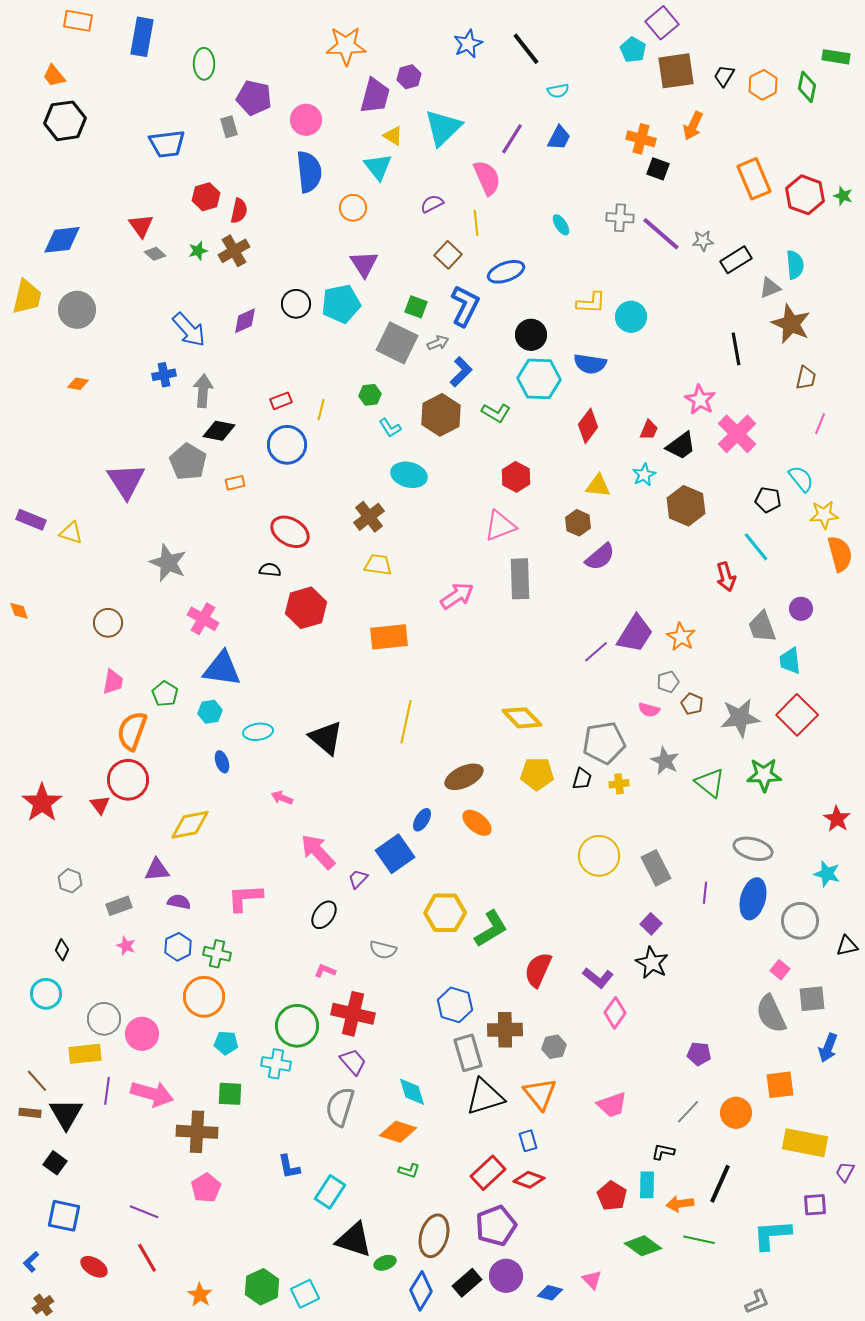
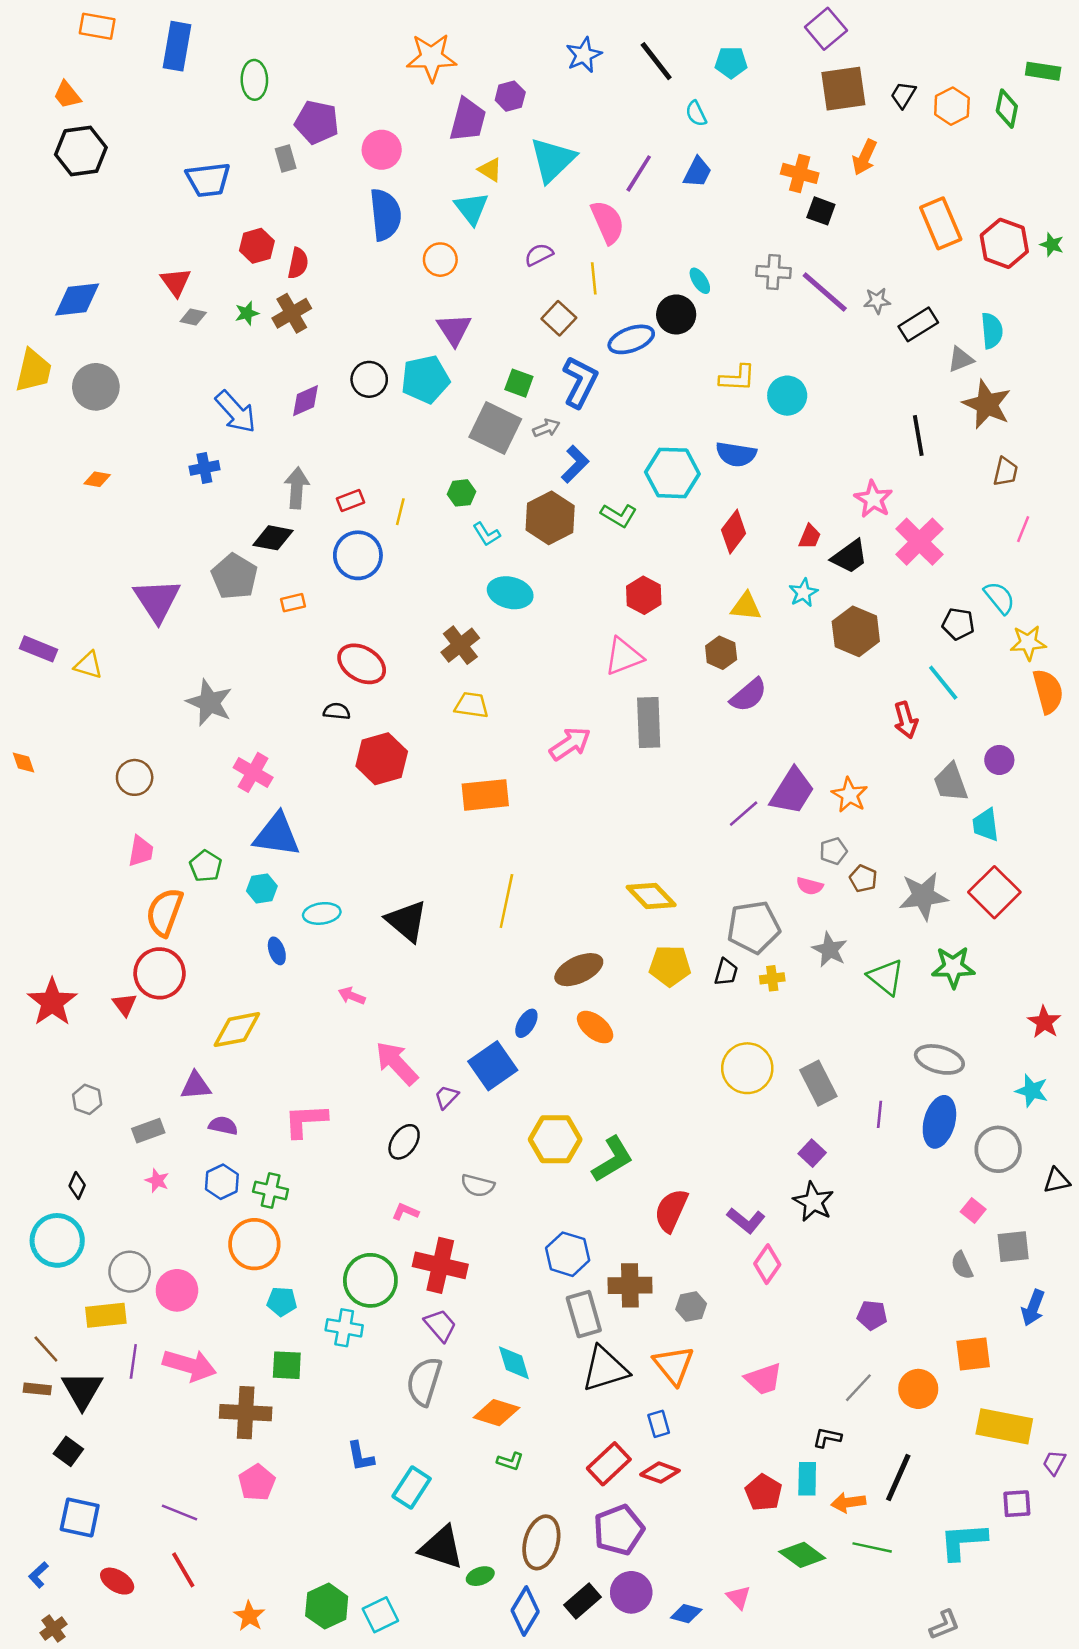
cyan pentagon: (633, 50) -> (731, 62), moved, turned -30
cyan semicircle: (558, 91) -> (696, 114), turned 75
gray diamond: (155, 254) -> (193, 317), turned -30
black circle: (531, 335) -> (676, 314), moved
gray arrow: (203, 391) -> (297, 488), moved
cyan circle: (46, 994) -> (57, 1240), size x1.4
gray semicircle: (771, 1014) -> (962, 1265), size x0.6

